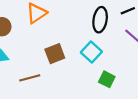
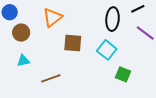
brown square: (55, 54) -> (73, 43), moved, turned 30

